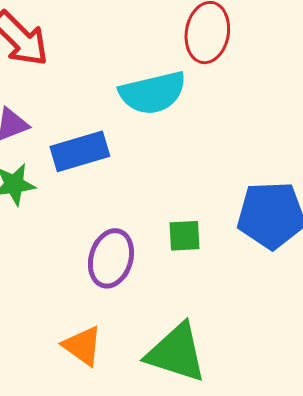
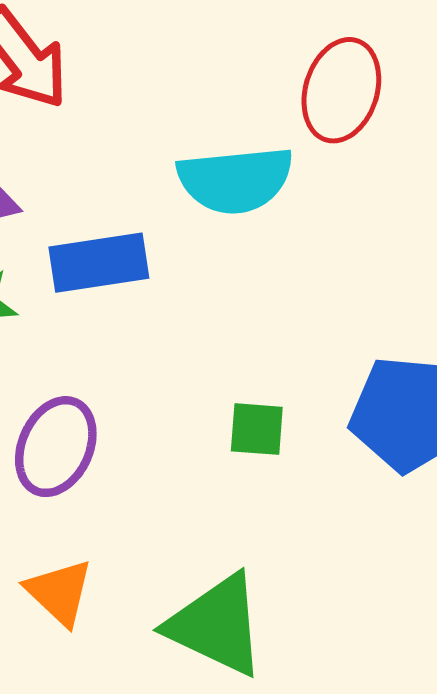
purple ellipse: (111, 258) -> (56, 447), moved

